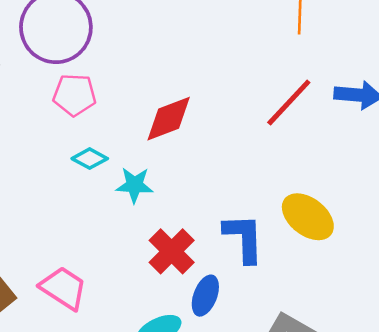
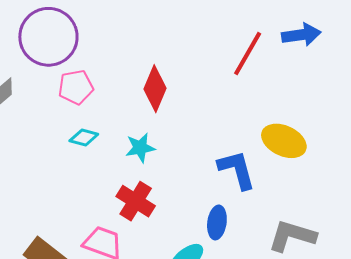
red diamond: (169, 119) -> (155, 89), turned -33
cyan diamond: (90, 159) -> (84, 137), moved
red cross: (172, 251) -> (136, 201), moved

